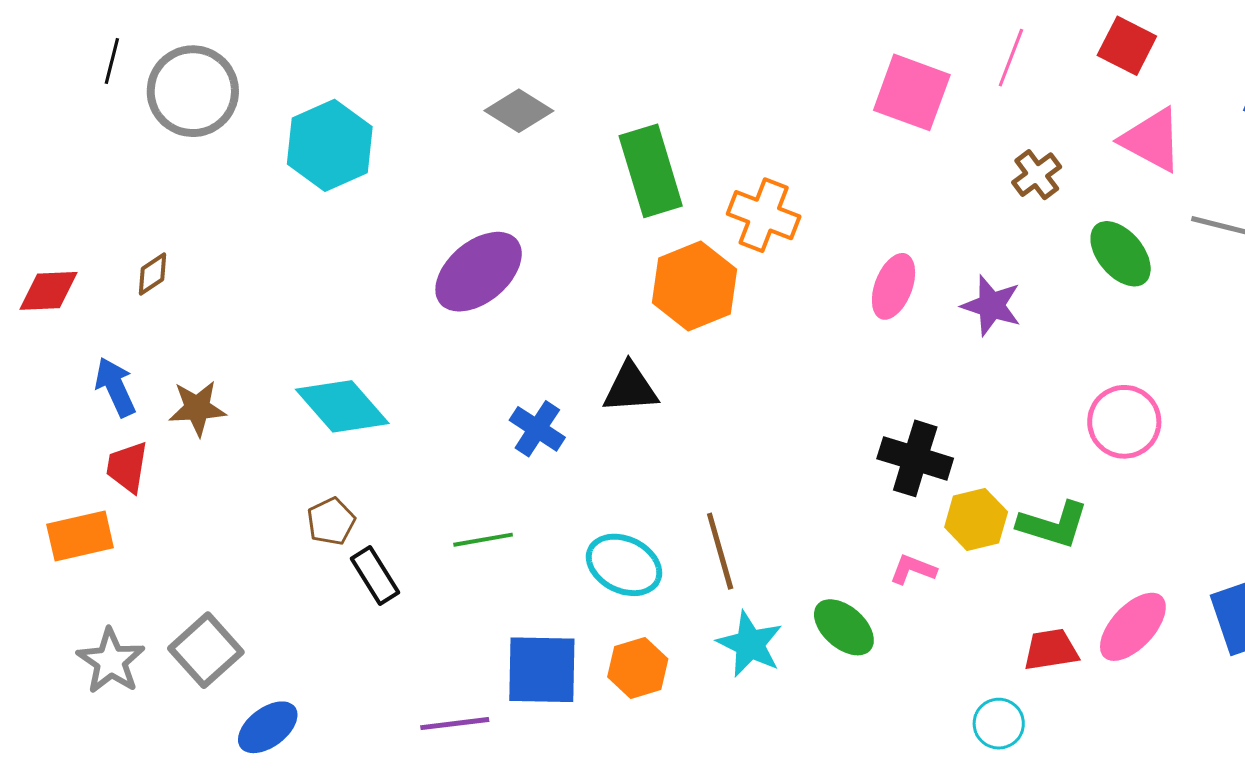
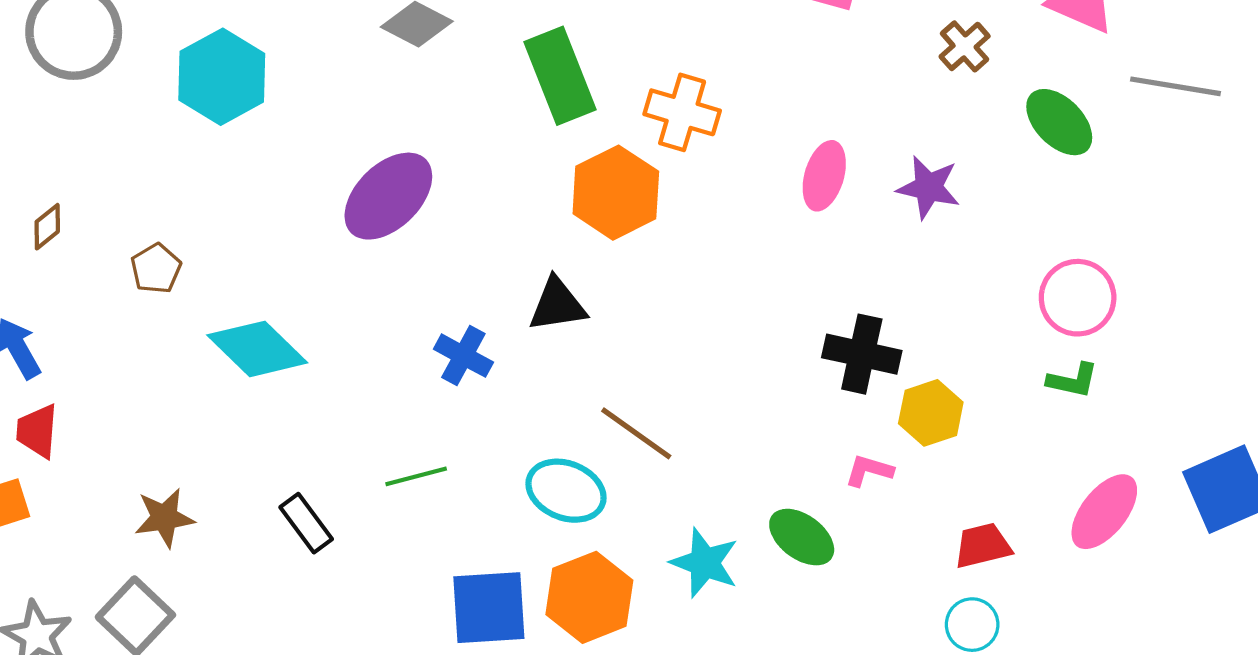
brown star: (197, 408) -> (164, 518), moved
brown pentagon: (331, 521) -> (156, 269), moved
green L-shape: (1053, 525) -> (1073, 380), moved, size x0.7
brown line: (720, 551) -> (636, 433), moved, turned -34
red trapezoid: (1051, 650) -> (983, 546), moved
orange hexagon: (638, 668) -> (589, 597), size x1.4

